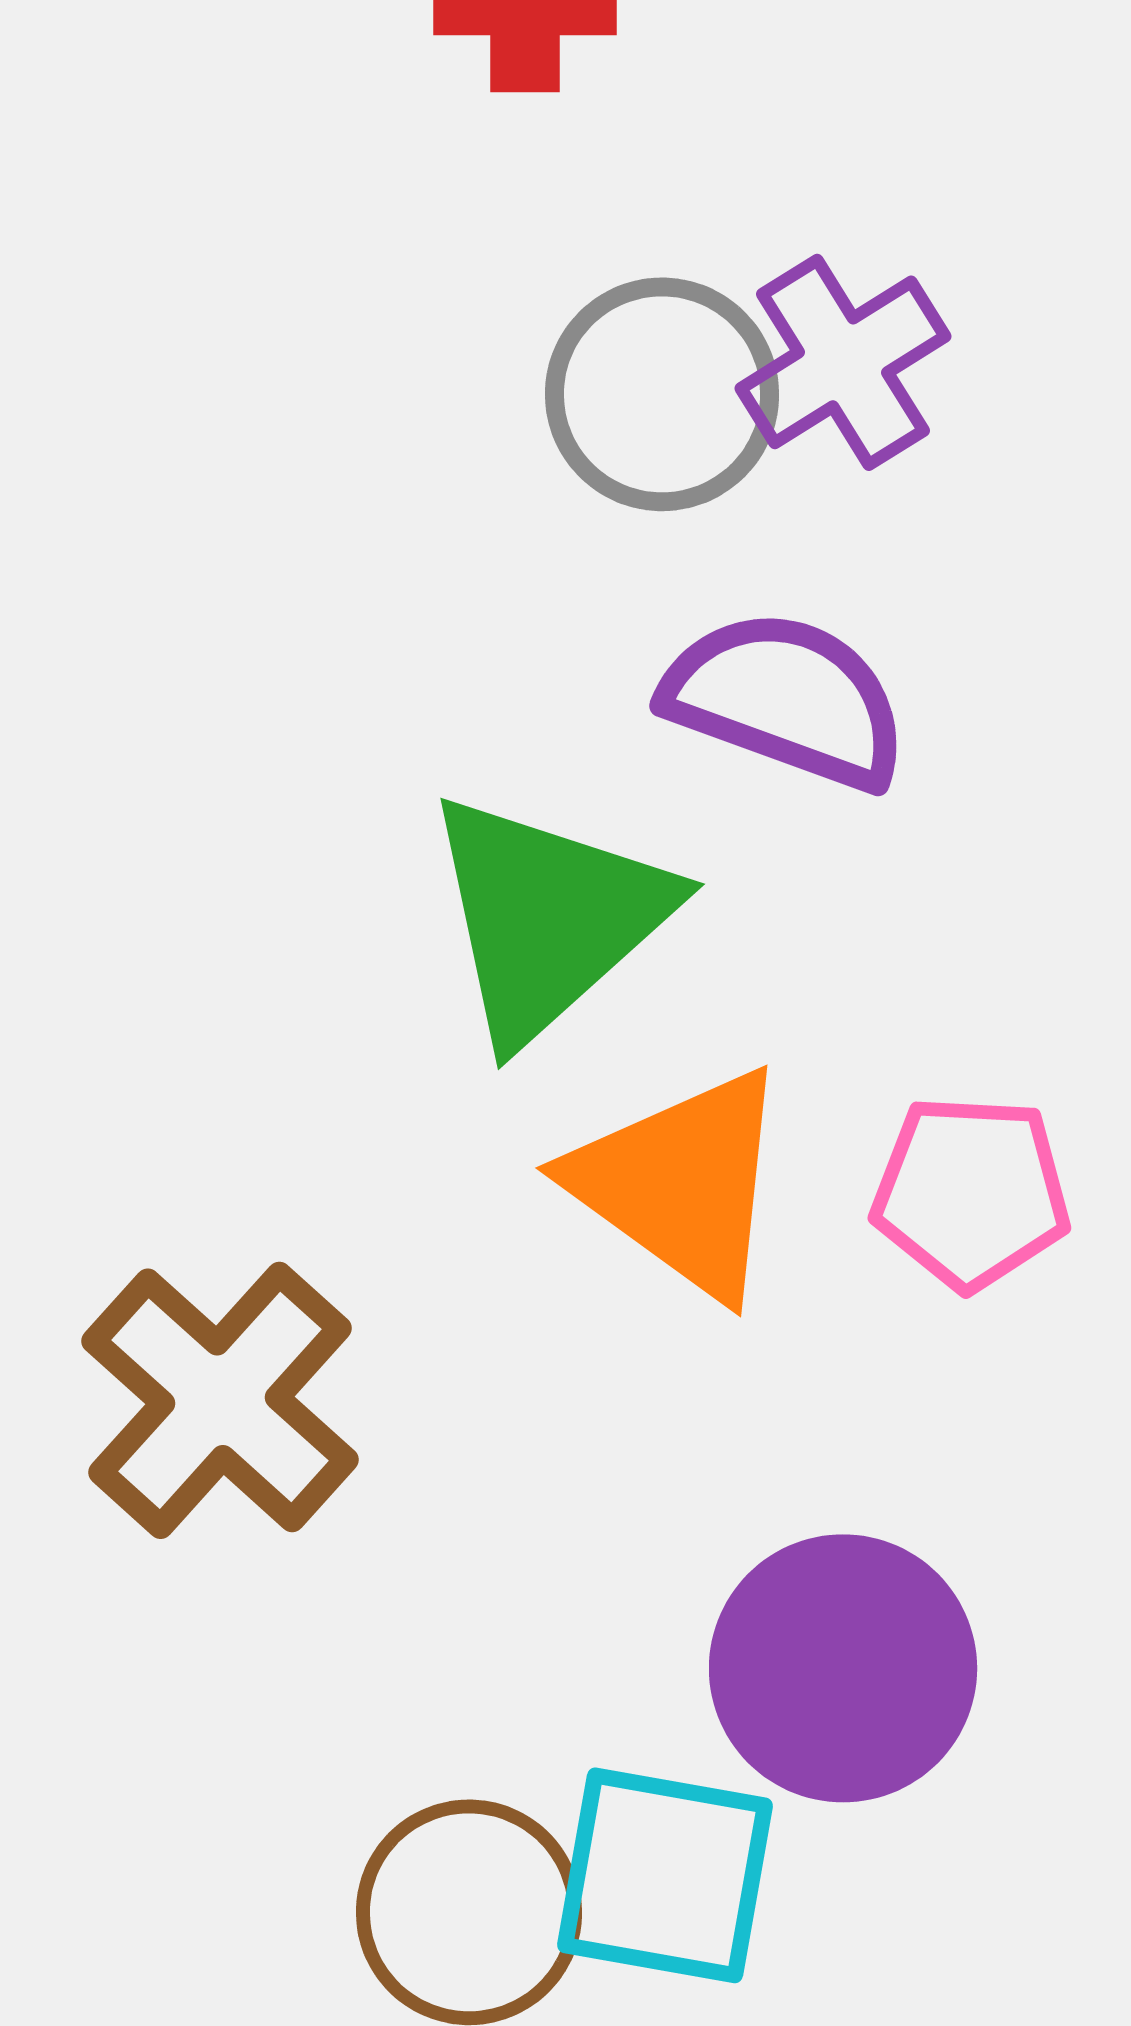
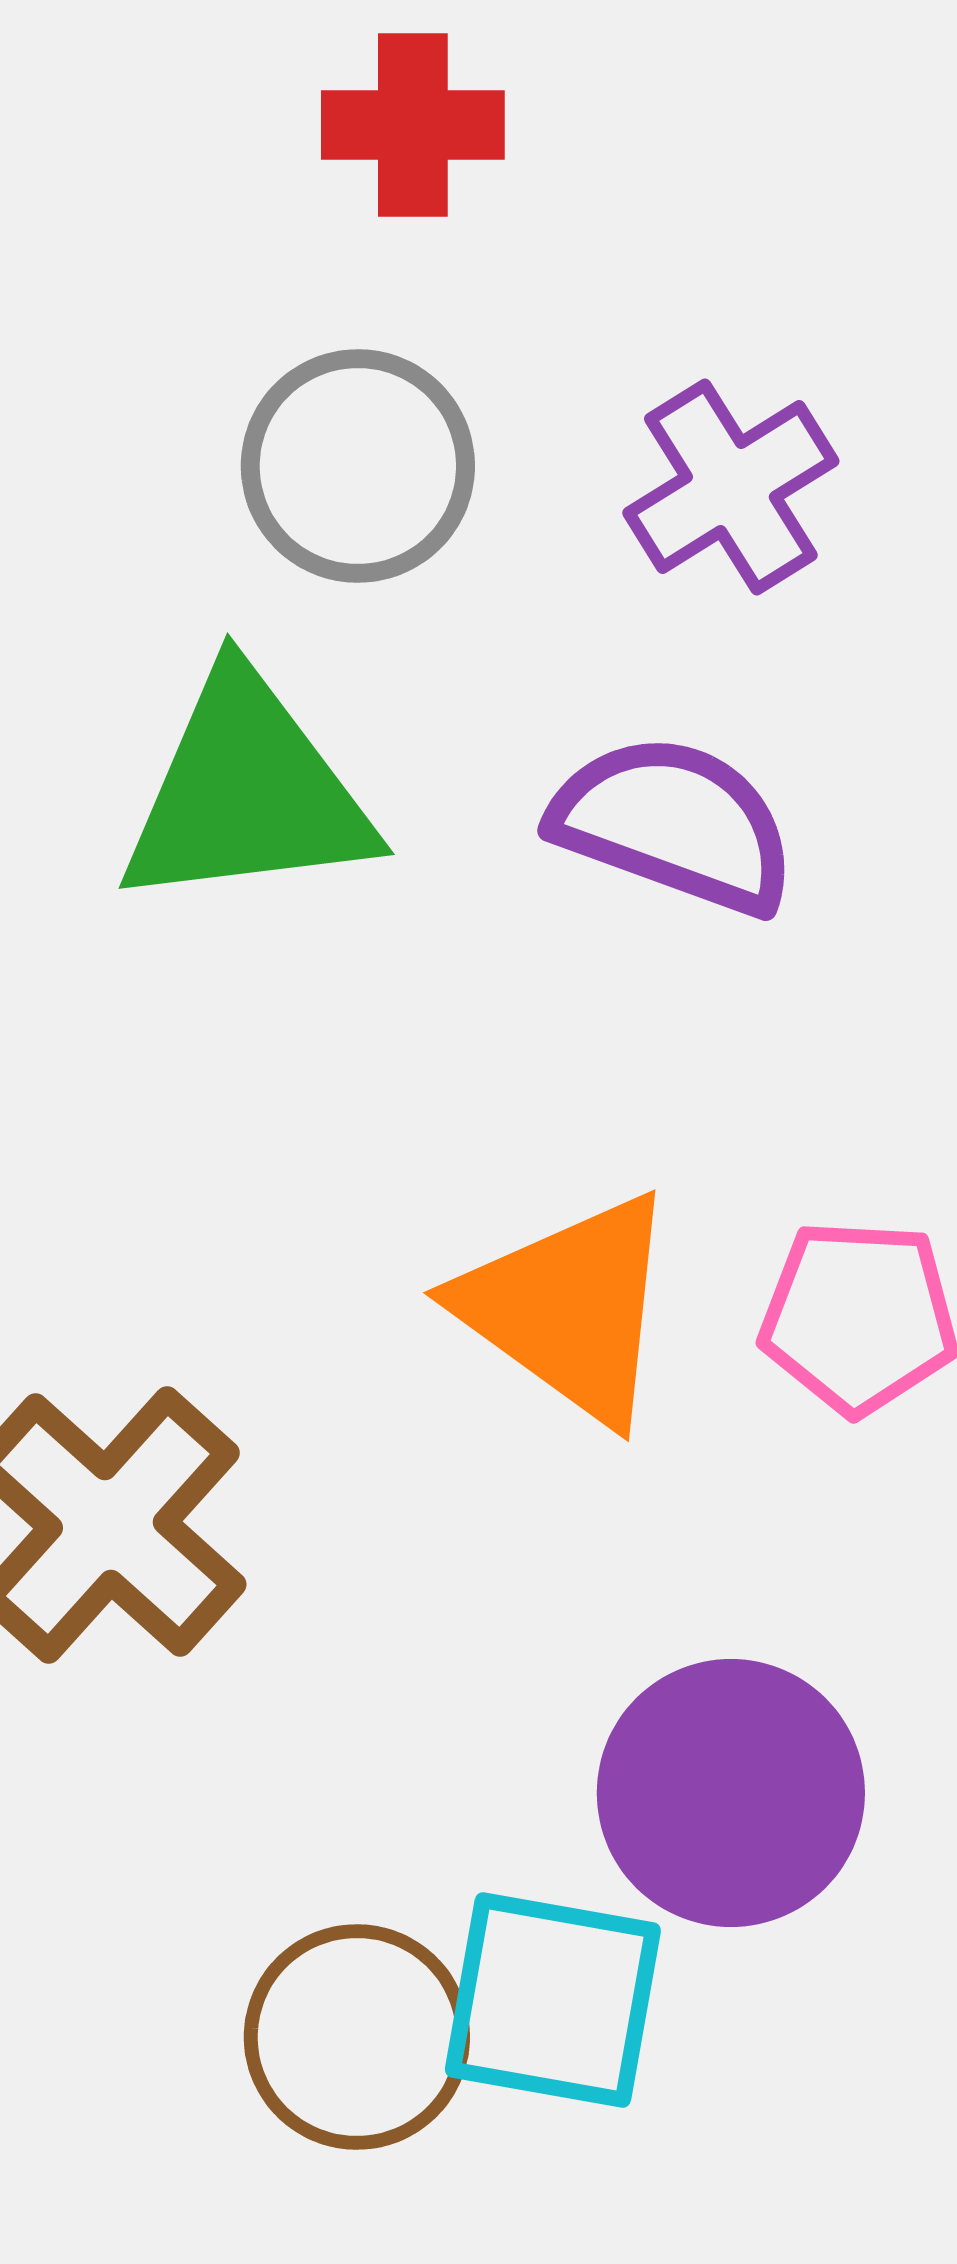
gray circle: (662, 394) -> (358, 466), moved
green triangle: (548, 917) -> (247, 792), moved, turned 35

